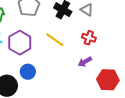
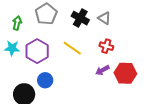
red hexagon: (108, 80) -> (125, 73), moved

